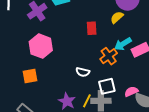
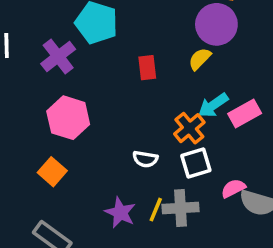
red rectangle: (92, 28) -> (147, 68), moved
orange square: (30, 76) -> (52, 172), turned -35
white square: (107, 86) -> (196, 163), moved

